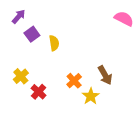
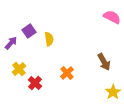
purple arrow: (19, 16) -> (11, 43), moved
brown arrow: (105, 75) -> (104, 62), moved
yellow star: (91, 96) -> (113, 92), moved

